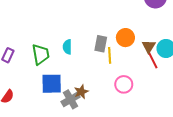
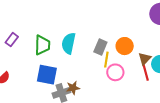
cyan semicircle: (67, 47) -> (69, 43), size x1.5
pink circle: (124, 84) -> (115, 72), moved

